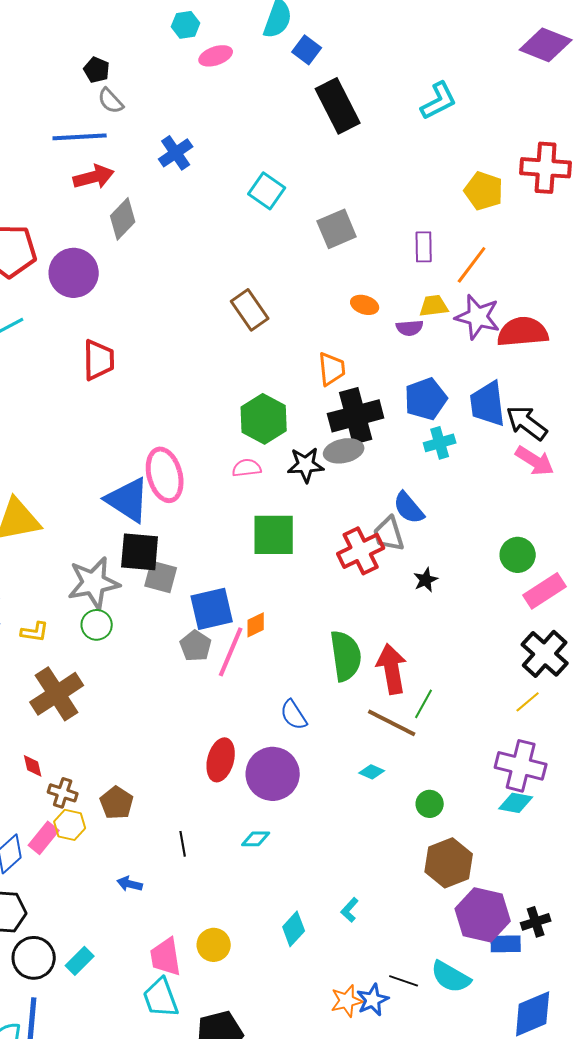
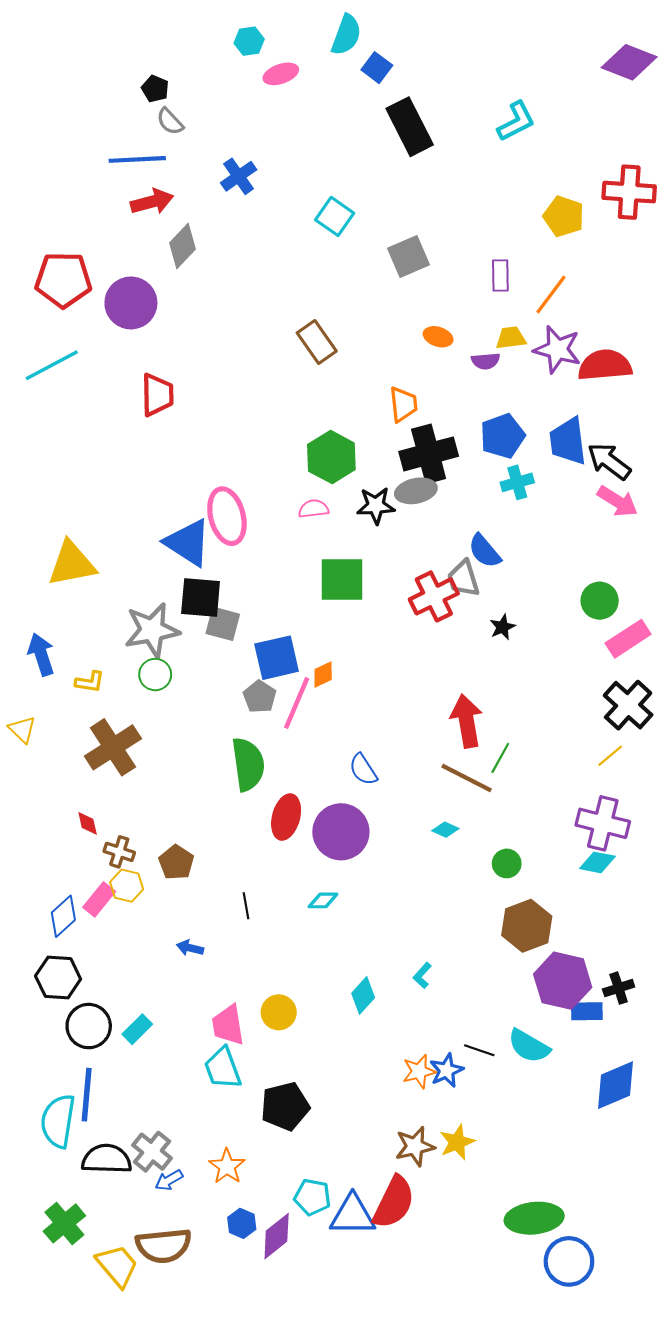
green semicircle: (346, 656) -> (248, 764), moved

